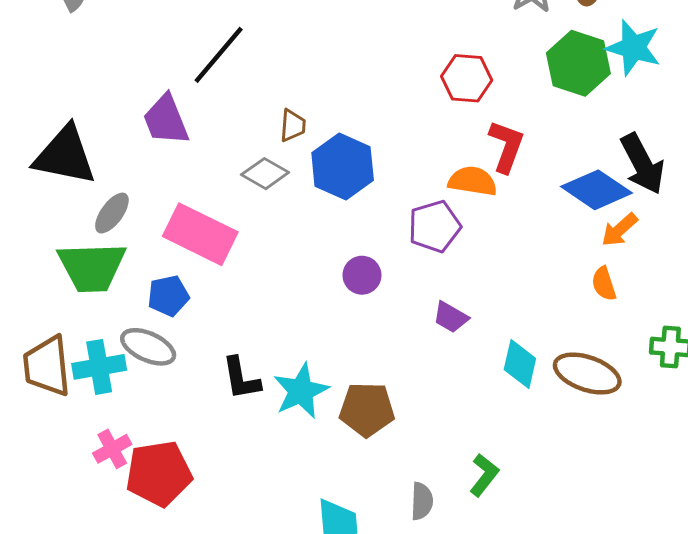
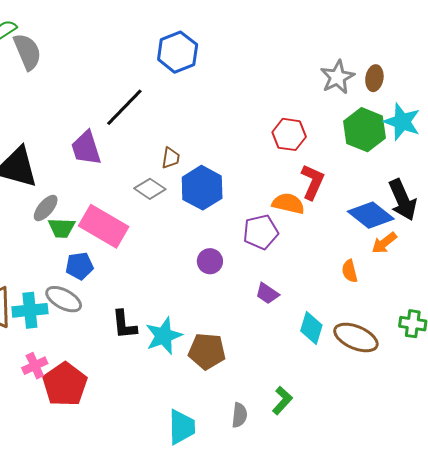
green trapezoid: (92, 267) -> (62, 228), moved, size x0.6
orange semicircle: (604, 284) -> (350, 271), moved
red pentagon: (159, 474) -> (65, 384), turned -30

